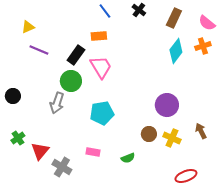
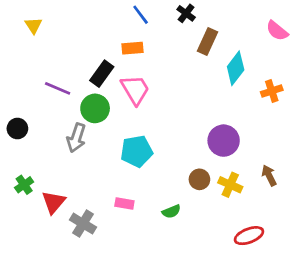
brown rectangle: (174, 18) -> (207, 41), moved
yellow triangle: (28, 27) -> (33, 25), moved, turned -40
orange cross: (203, 46) -> (272, 91), moved
purple line: (39, 50) -> (58, 88), moved

